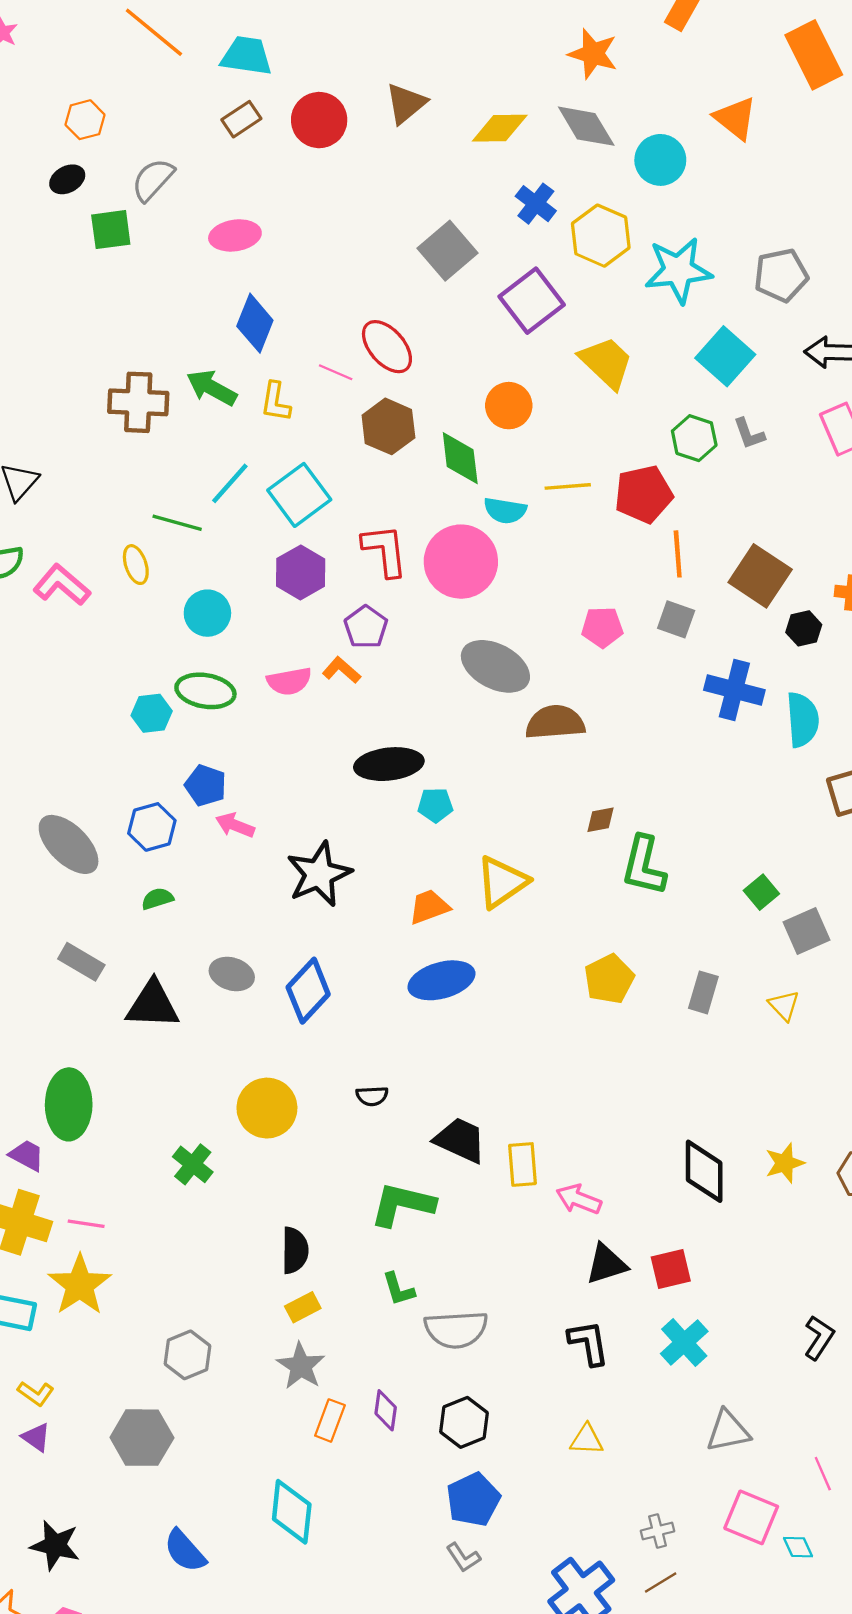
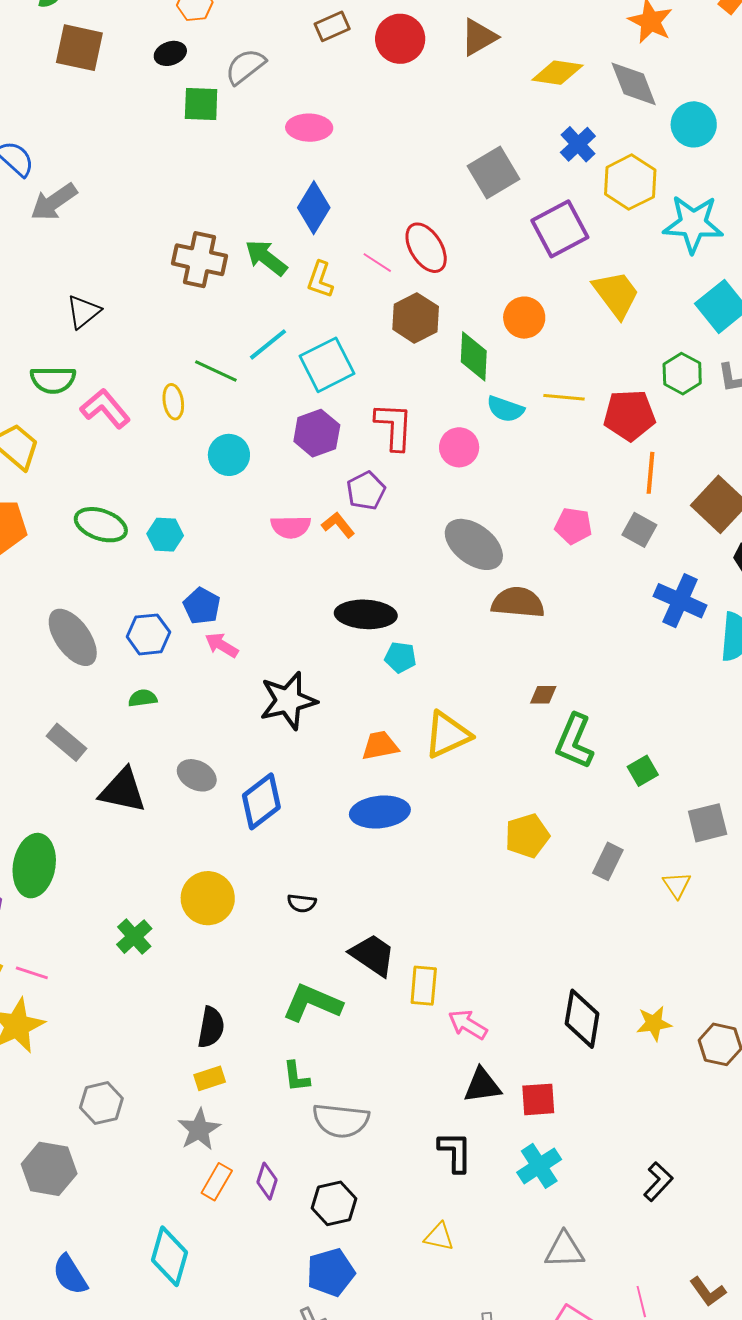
pink circle: (461, 562) -> (459, 447), size x0.6
green ellipse: (205, 691) -> (101, 525), moved
green square: (761, 892) -> (643, 771), moved

